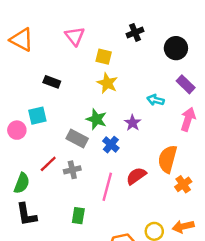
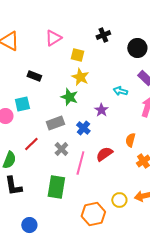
pink triangle: (75, 36) -> (53, 38), turned 36
green star: (96, 119) -> (69, 97), moved
gray rectangle: (77, 139) -> (55, 123), turned -48
orange semicircle: (168, 159) -> (130, 140), size x0.6
gray cross: (72, 170) -> (61, 149), moved, turned -32
green rectangle: (78, 216) -> (56, 187), size x1.6

